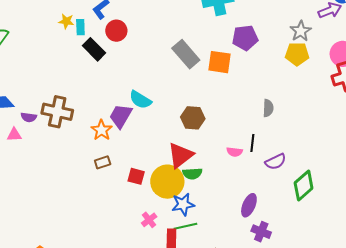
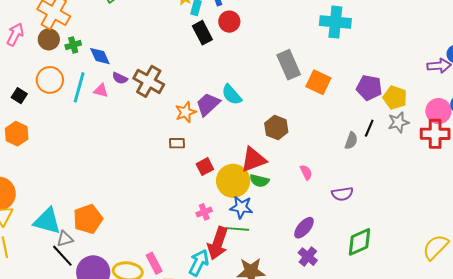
gray star: (301, 31) -> (398, 122), moved
purple pentagon: (245, 38) -> (369, 88), moved
black line: (252, 143) -> (369, 128), moved
pink semicircle: (235, 152) -> (306, 172), turned -140
red square: (136, 176) -> (205, 167), turned 30
green diamond: (304, 186) -> (360, 242), moved

